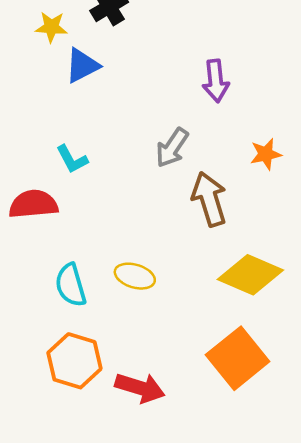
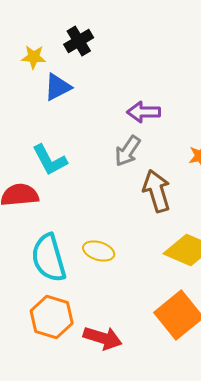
purple arrow: (216, 81) -> (144, 112), moved, turned 96
cyan L-shape: (72, 159) -> (50, 160), size x1.4
cyan semicircle: (71, 285) -> (49, 258), size x1.4

